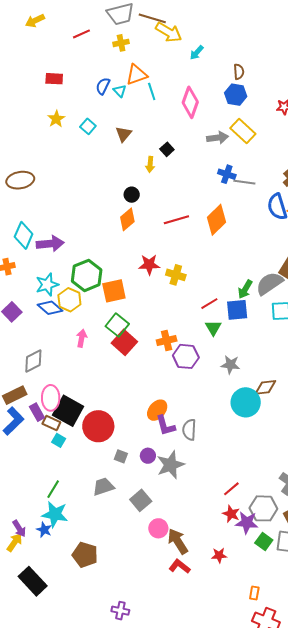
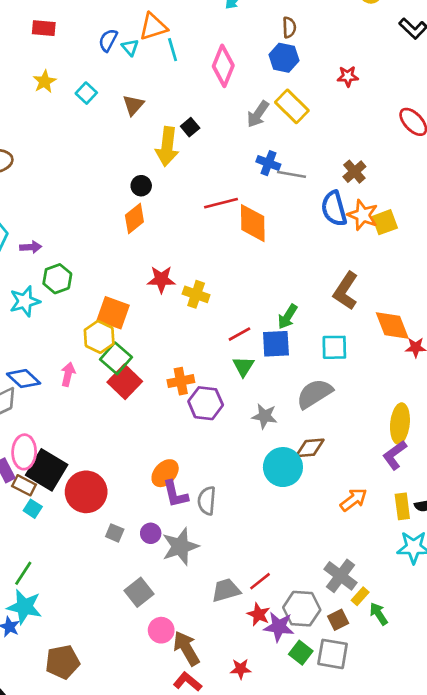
gray arrow: (218, 138) -> (258, 114), turned 130
yellow arrow: (150, 164) -> (167, 147), size x1.8
red line: (176, 220) -> (221, 203), moved
orange diamond: (217, 220) -> (253, 223), turned -48
purple arrow: (50, 244) -> (31, 247), size x0.6
green hexagon: (87, 275) -> (57, 279), moved, size x0.7
gray semicircle: (269, 283) -> (314, 394), moved
orange square: (114, 291) -> (113, 313), turned 30
yellow hexagon: (69, 300) -> (99, 337), moved
blue diamond: (50, 308) -> (24, 379), moved
gray trapezoid: (103, 487) -> (226, 590), moved
brown pentagon: (85, 555) -> (62, 662), turned -30

